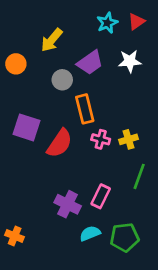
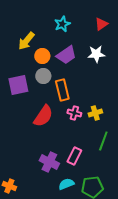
cyan star: (107, 23) -> (62, 24), moved
yellow arrow: (52, 40) -> (26, 41), moved
orange circle: (16, 64) -> (42, 56), moved
gray circle: (62, 80) -> (43, 76), moved
purple square: (26, 127) -> (18, 85), moved, turned -30

